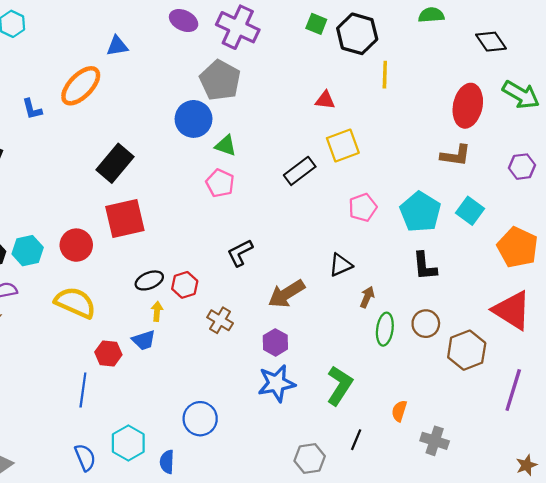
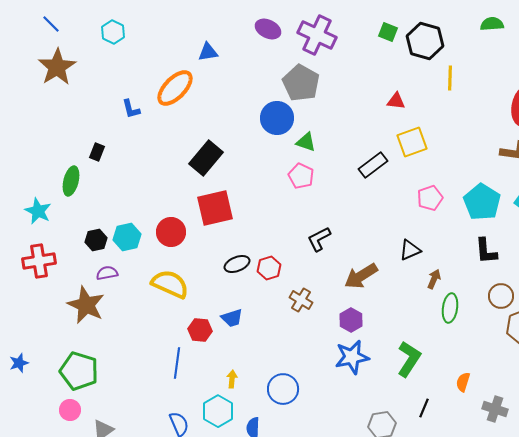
yellow arrow: (157, 311) -> (232, 379), moved
brown circle: (426, 324) -> (501, 296), moved

